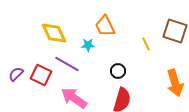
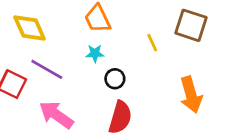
cyan star: (88, 45) -> (95, 53), moved

